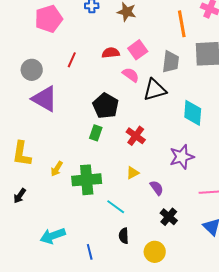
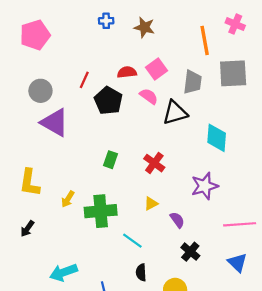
pink pentagon: (49, 19) -> (35, 35), moved
black pentagon: (106, 106) -> (108, 101), moved

